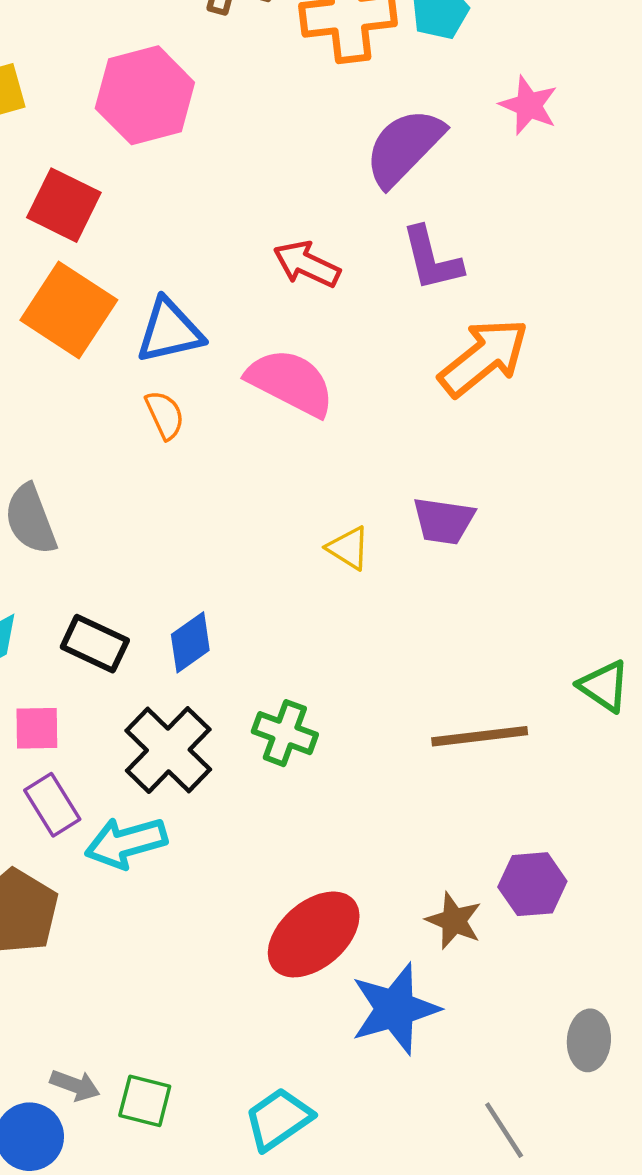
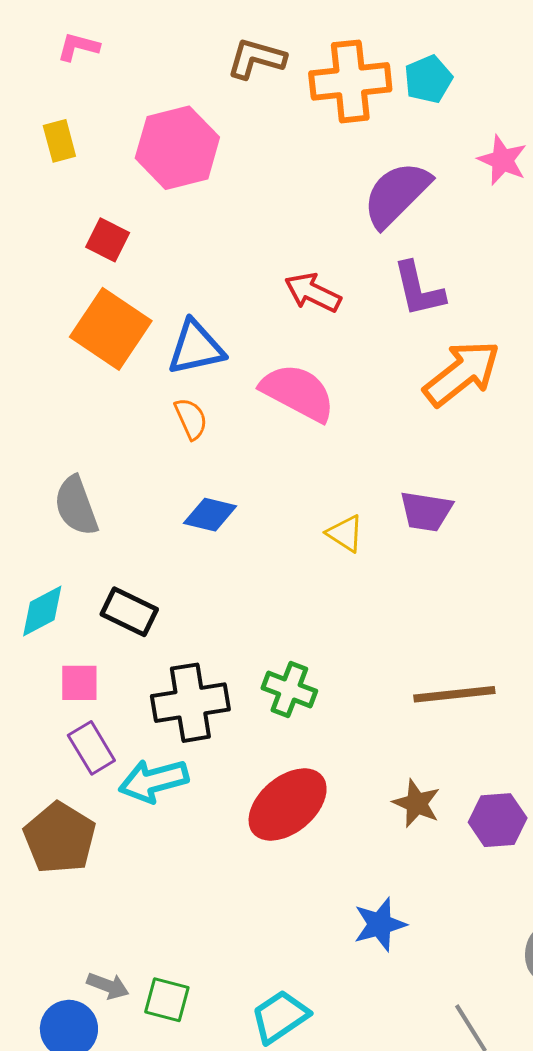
red square: (64, 205) -> (108, 240), size x0.7
blue diamond: (190, 642) -> (210, 515), moved, turned 48
black cross: (168, 750) -> (190, 703), turned 36
brown star: (454, 921) -> (417, 803), moved
red ellipse: (314, 934) -> (288, 805), moved
blue star: (395, 1009) -> (380, 924), size x0.7

